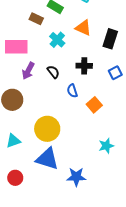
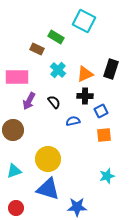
orange triangle: (83, 28) -> (85, 74), moved, turned -48
blue square: (115, 73) -> (101, 111), moved
blue semicircle: (72, 91) -> (73, 121), turned 96
orange square: (94, 105) -> (104, 135), moved, turned 35

